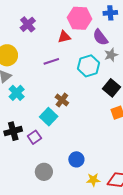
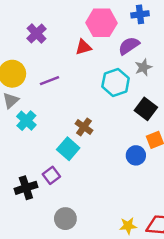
purple semicircle: (100, 37) -> (129, 46), turned 96
purple line: (51, 61) -> (50, 81), moved
black cross: (13, 131) -> (26, 188), moved
blue circle: (76, 159) -> (136, 155), moved

